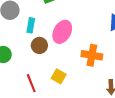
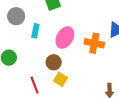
brown circle: (39, 45) -> (54, 62), moved
orange cross: (92, 55) -> (94, 43), moved

